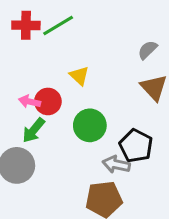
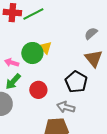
red circle: (48, 101) -> (38, 90), moved
green circle: (90, 125) -> (32, 53), moved
black pentagon: (136, 146) -> (76, 82), moved

